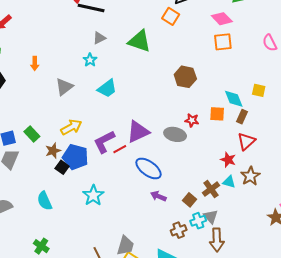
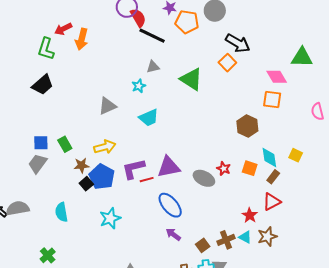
orange arrow: (35, 63) -> (82, 39), moved, size x1.5
brown hexagon: (185, 77) -> (247, 126), moved

